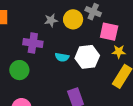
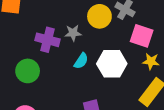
gray star: (51, 20) -> (73, 33), moved
cyan semicircle: (62, 57) -> (81, 61), turned -72

